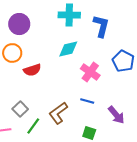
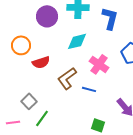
purple circle: (19, 24) -> (47, 16), moved
blue line: (87, 101) -> (89, 89), moved
brown L-shape: (58, 113) -> (67, 78), moved

